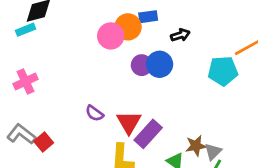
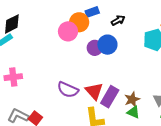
pink cross: (26, 82) -> (13, 77), turned 30
purple semicircle: (94, 113) -> (68, 90), size x1.5
brown star: (196, 146) -> (132, 99), moved

